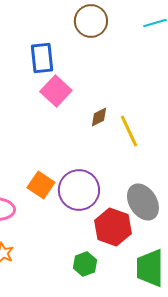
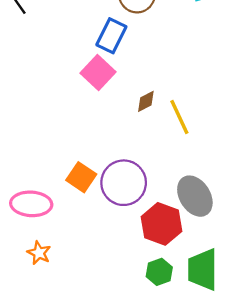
blue rectangle: (42, 58) -> (111, 36), moved, turned 32
green hexagon: (85, 264) -> (159, 272), moved

